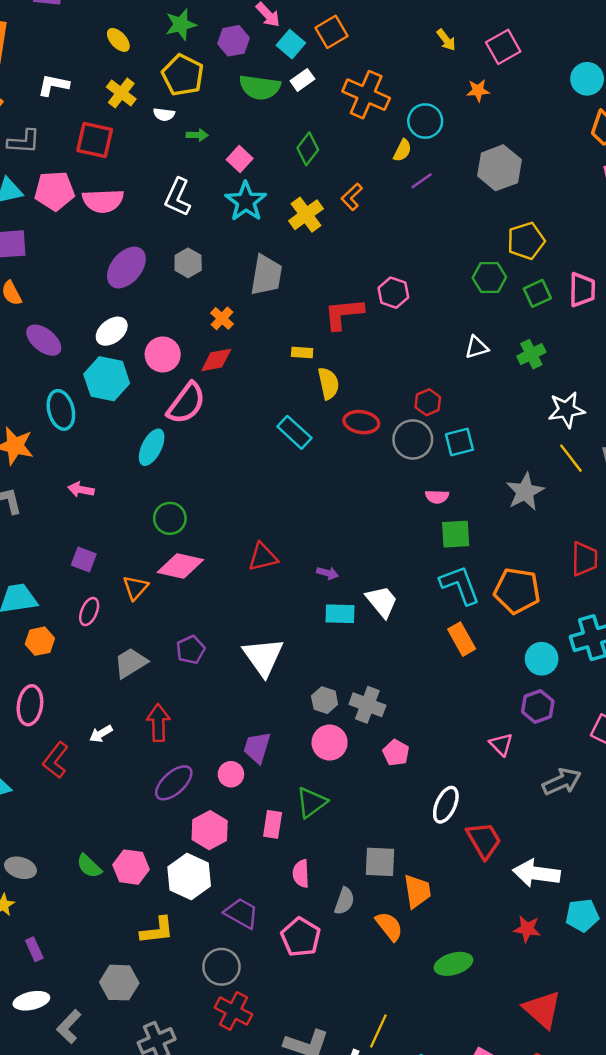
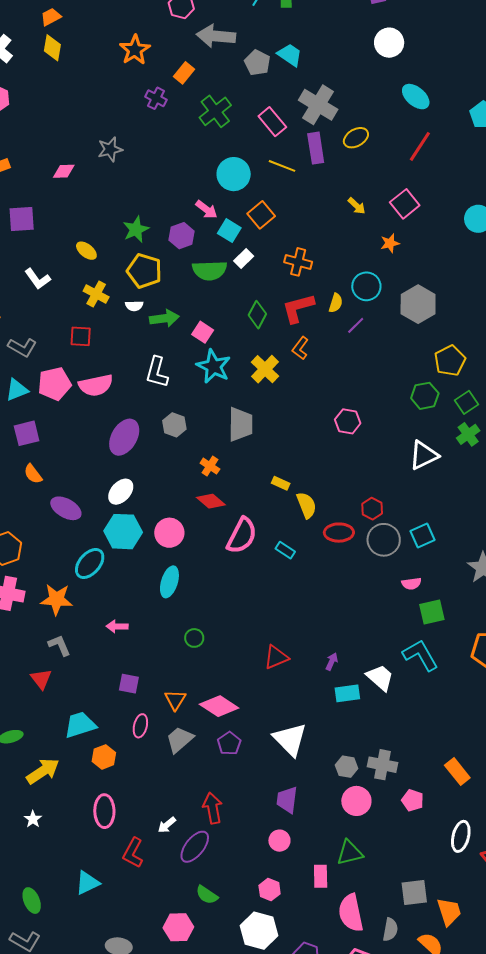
white L-shape: (53, 85) -> (38, 279), moved, turned -128
orange cross: (366, 95) -> (298, 262), size x0.7
cyan circle: (425, 121) -> (366, 286), moved
green arrow: (197, 135) -> (164, 318), size x1.6
red square: (95, 140) -> (81, 336), size x0.7
gray L-shape: (24, 142) -> (22, 347), turned 36
red L-shape: (344, 314) -> (298, 308), moved
white triangle: (477, 347) -> (424, 455), size x1.5
yellow rectangle: (302, 352) -> (281, 483), turned 30
pink circle: (163, 354) -> (169, 533), moved
green cross: (531, 354) -> (468, 434), moved
red diamond: (216, 360) -> (211, 501), turned 60
red hexagon: (428, 402) -> (372, 509), moved
pink semicircle: (186, 403) -> (242, 536), moved
cyan ellipse: (61, 410) -> (90, 563), turned 64
cyan rectangle: (294, 432) -> (285, 550), size x0.7
green circle: (170, 518) -> (194, 638), size x0.7
pink diamond: (180, 566) -> (219, 706), moved, turned 30
purple arrow: (328, 573) -> (332, 662), turned -72
cyan L-shape: (460, 585) -> (420, 655), moved
orange rectangle: (462, 639) -> (457, 771), moved
gray trapezoid: (131, 663) -> (180, 740), moved
purple trapezoid: (257, 748) -> (287, 800), moved
purple ellipse: (174, 783) -> (195, 847), moved
green triangle: (312, 802) -> (350, 853), turned 32
pink hexagon: (210, 830) -> (270, 890), size x0.7
green semicircle: (89, 866) -> (207, 895), moved
pink hexagon: (131, 867) -> (178, 927), moved
pink semicircle: (301, 874) -> (351, 913), size x1.6

